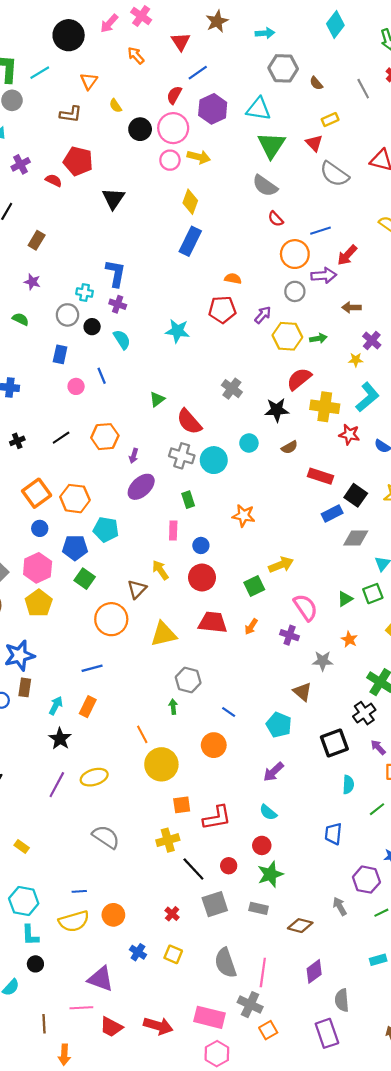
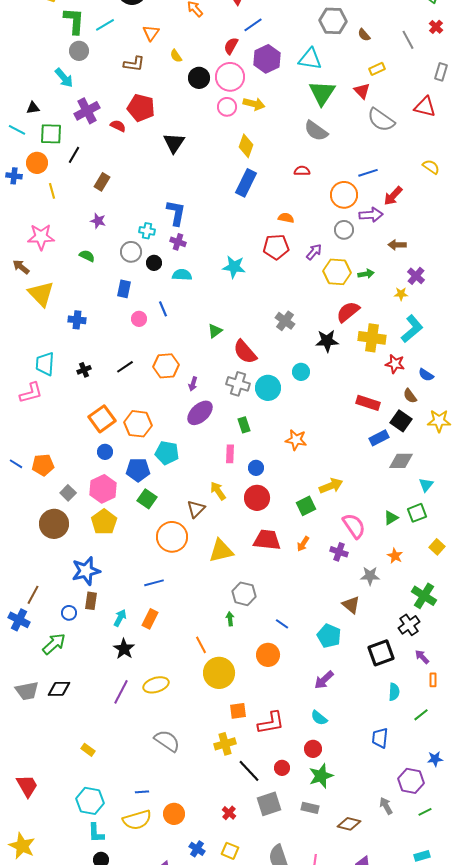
purple cross: (21, 164) -> (87, 111), size x1.4
red semicircle: (276, 219) -> (302, 171), moved, turned 133
cyan semicircle: (122, 339) -> (182, 275), turned -54
brown semicircle: (290, 447) -> (410, 396), moved, turned 84

